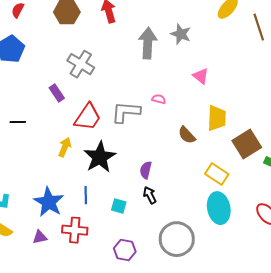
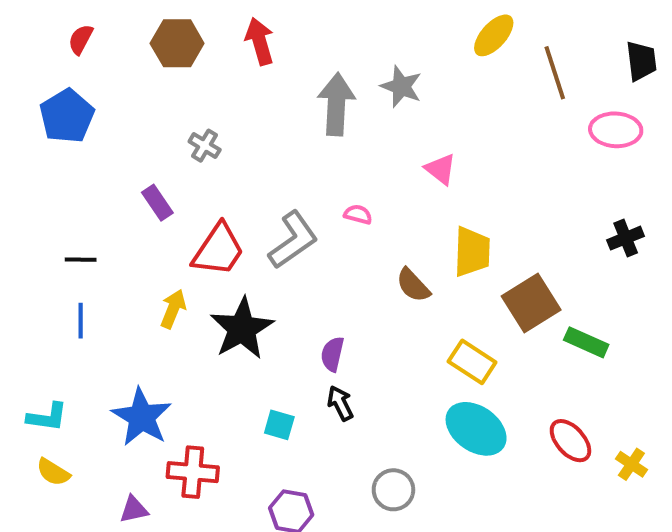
gray cross: (81, 64) -> (205, 146), size x0.6
gray L-shape: (126, 112) -> (293, 240), turned 140
blue line: (86, 195) -> (81, 321), moved
cyan ellipse: (219, 208) -> (476, 429), turned -44
purple triangle: (40, 237) -> (134, 509), moved
gray circle: (177, 239) -> (393, 490), size x0.6

